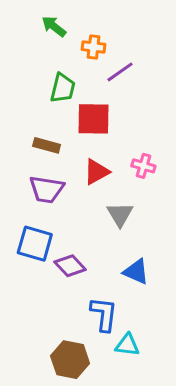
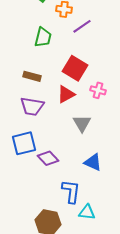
red square: (94, 119) -> (75, 68), moved, turned 30
blue square: (35, 244) -> (24, 143), turned -30

